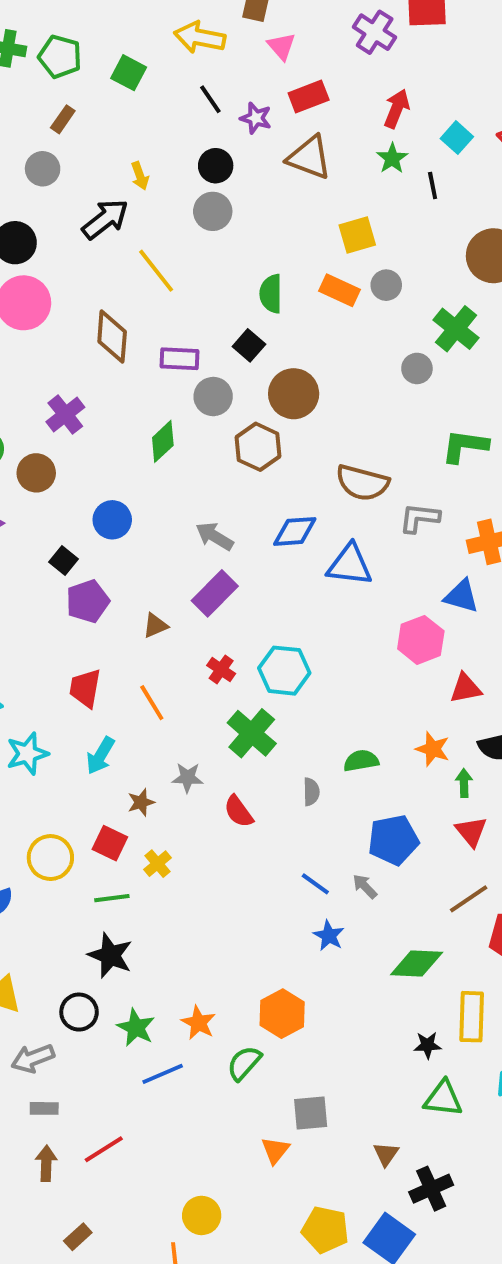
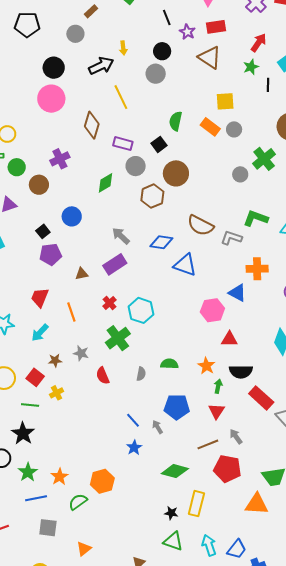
gray L-shape: (419, 518) -> (231, 238), moved
gray square: (311, 1113) -> (48, 528), moved

